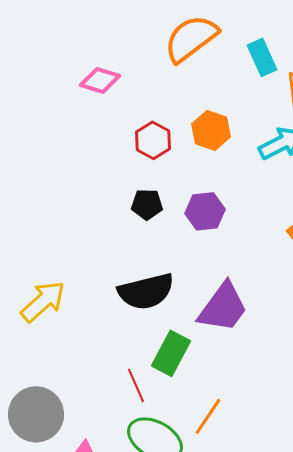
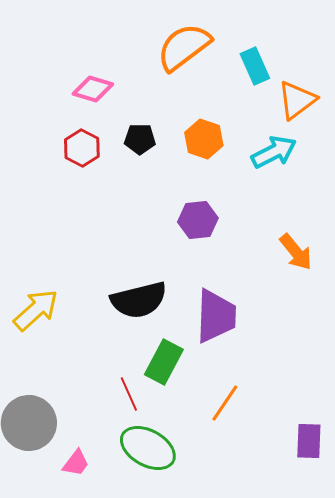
red hexagon: (153, 140) -> (82, 148), moved
black pentagon: (147, 204) -> (140, 139), moved
purple trapezoid: (223, 307) -> (216, 316), turned -34
orange line: (208, 416) -> (225, 403), moved

